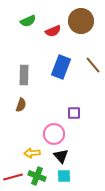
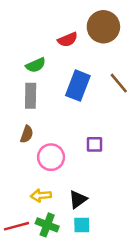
green semicircle: (28, 21) -> (36, 65), moved
pink circle: (54, 134) -> (51, 157), moved
black triangle: (61, 156) -> (78, 199), turned 35

